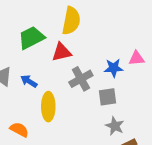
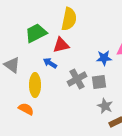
gray cross: (81, 79) -> (77, 79), moved
blue arrow: (29, 81) -> (50, 63), moved
yellow ellipse: (48, 107) -> (35, 85), moved

